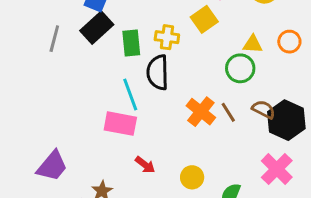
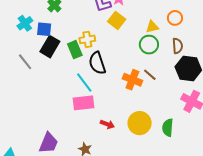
yellow cross: (167, 37) -> (87, 39), moved
gray line: (54, 39) -> (25, 62), turned -36
brown semicircle: (264, 109) -> (178, 46), moved, turned 77
yellow circle: (192, 177) -> (140, 123), size x1.5

